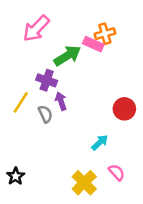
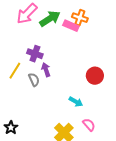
orange cross: (105, 34) -> (80, 18), turned 35
green arrow: (67, 56) -> (50, 19), moved
cyan arrow: (100, 143) -> (76, 102), turned 72

